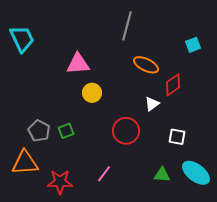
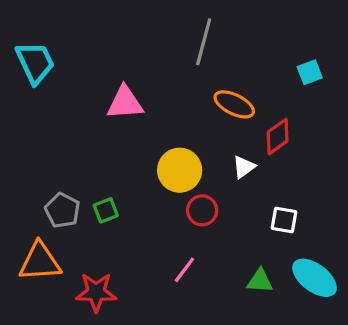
yellow circle: (92, 93) -> (180, 170), moved, size x1.4
red circle: (126, 131) -> (202, 210), size x0.7
pink line: (104, 174) -> (184, 270), moved

